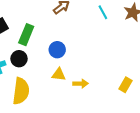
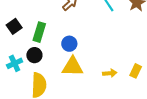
yellow triangle: (59, 74) -> (73, 67), size x1.6
yellow arrow: (80, 84) -> (110, 73), moved

